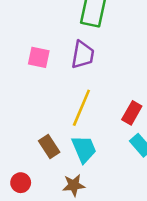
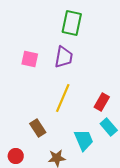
cyan trapezoid: (84, 149) -> (84, 140), moved

